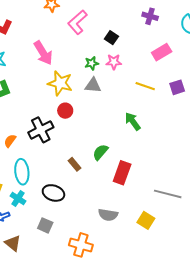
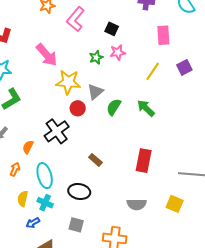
pink rectangle: (162, 52) -> (163, 35), turned -54
gray triangle: (93, 85) -> (95, 92), moved, turned -36
yellow line: (145, 86) -> (153, 71), turned -66
green semicircle: (100, 152) -> (114, 107), moved

